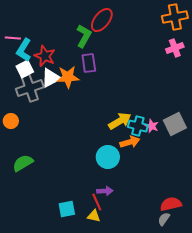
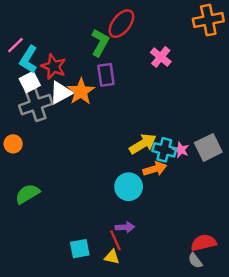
pink line: (13, 38) -> (15, 45), turned -49
pink cross: (175, 48) -> (161, 57), moved, turned -30
orange star: (68, 77) -> (81, 91), turned -30
gray semicircle: (164, 219) -> (195, 261), turned -72

